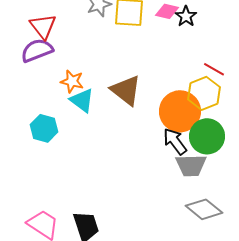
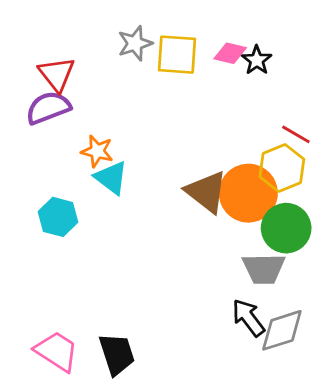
brown triangle: (126, 90) -> (206, 192), moved
black arrow: (175, 141) -> (248, 318), moved
gray diamond: (204, 209) -> (282, 330), turned -57

